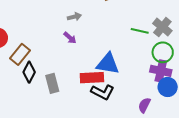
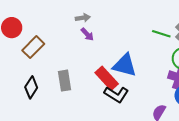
gray arrow: (74, 17) -> (83, 18), moved
black diamond: (29, 72) -> (31, 87), moved
red rectangle: (92, 78) -> (107, 78), turned 45

